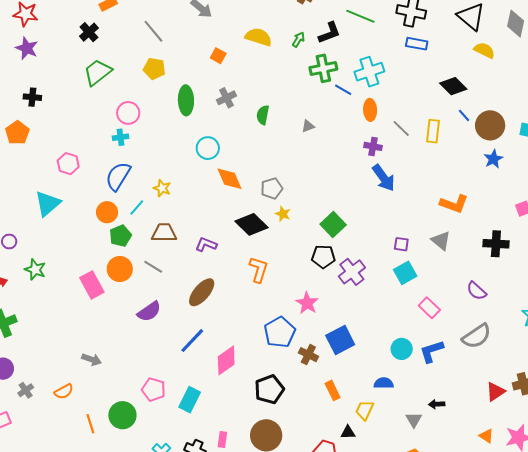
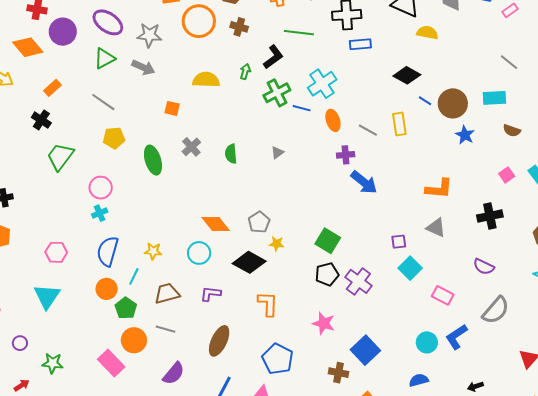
cyan circle: (208, 148) -> (199, 253), moved
blue pentagon: (280, 332) -> (278, 359), moved

